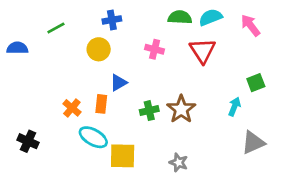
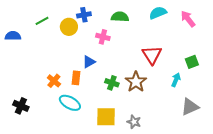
green semicircle: (180, 17) -> (120, 17), moved
yellow circle: (99, 49) -> (69, 27), moved
pink cross: (155, 49) -> (103, 37), moved
red triangle: (203, 51) -> (152, 55), moved
green cross: (149, 111) -> (112, 83), turned 32
yellow square: (123, 156) -> (106, 117), moved

